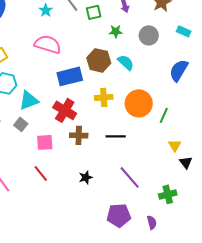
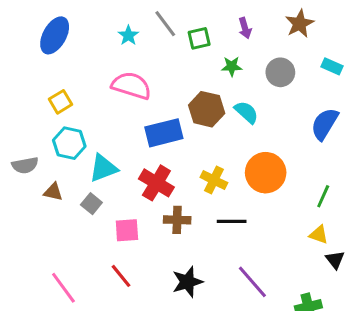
yellow cross: (104, 97) -> (214, 180), moved, turned 30
green line: (164, 115) -> (323, 196), moved
yellow triangle: (175, 145) -> (319, 235), turned -40
black star: (86, 177) -> (187, 282), size x1.5

